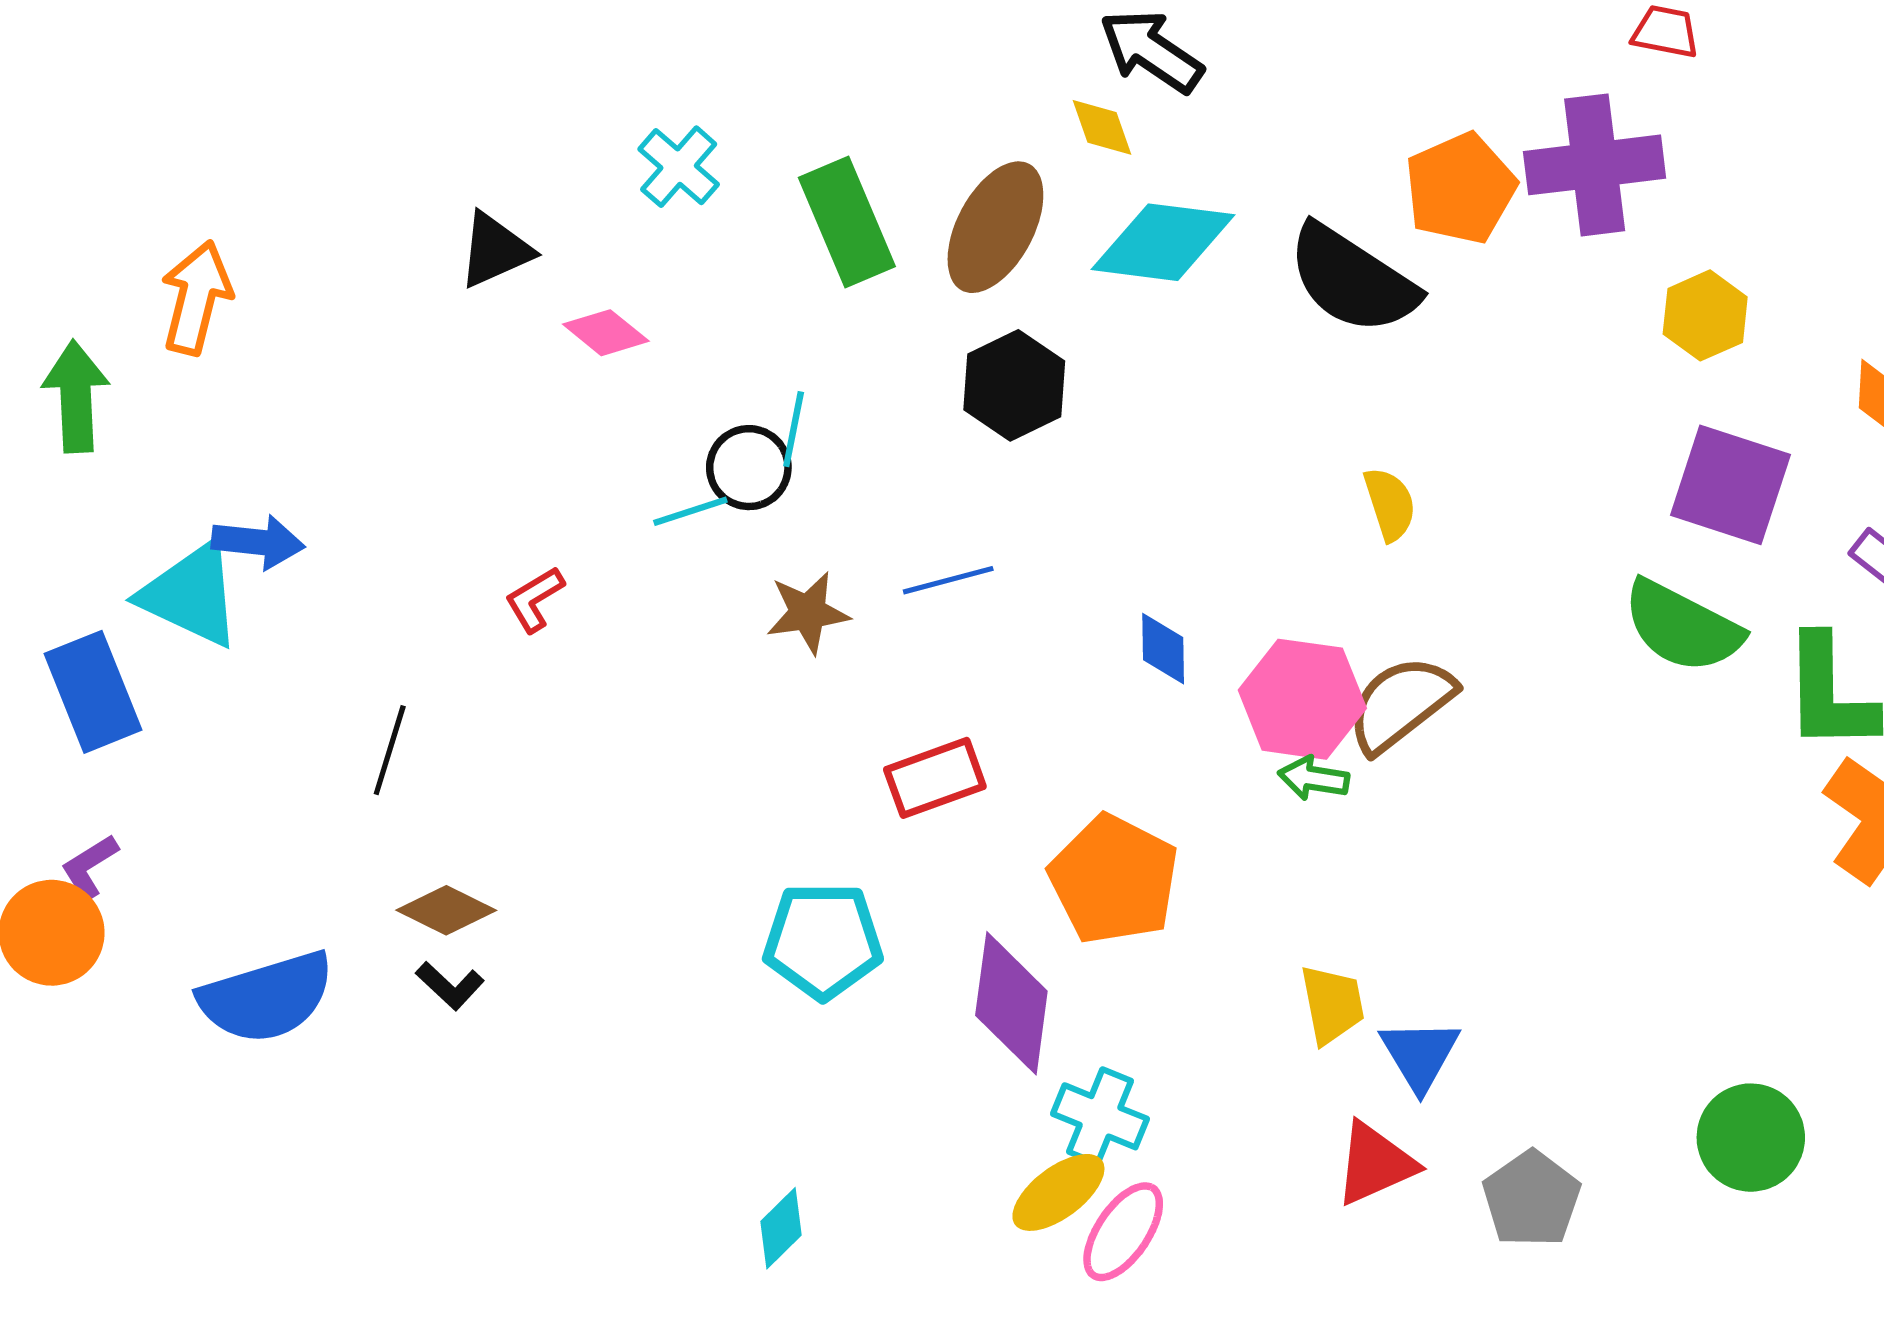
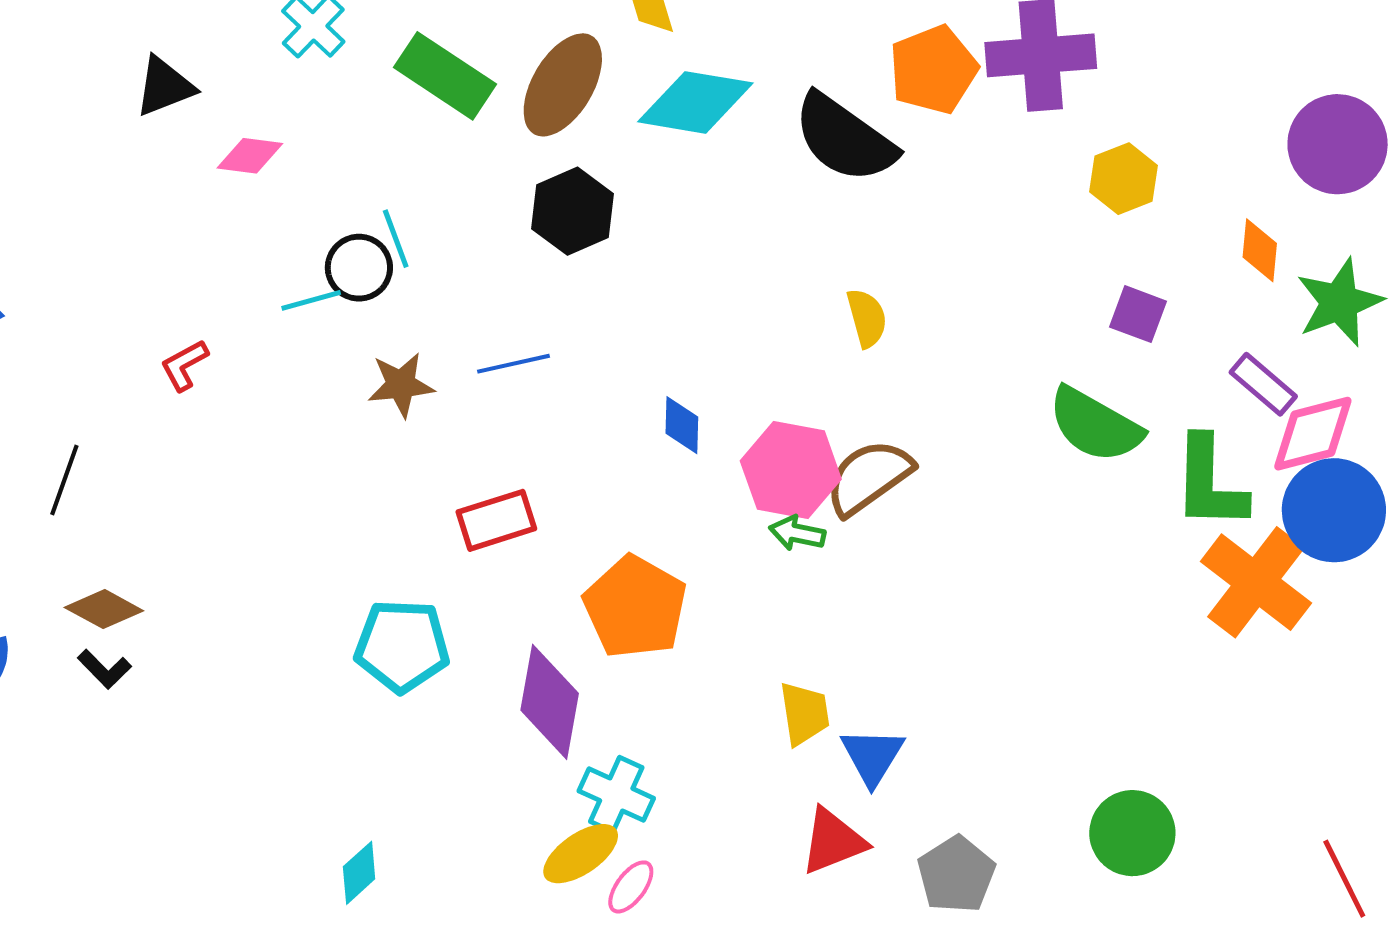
green rectangle: (847, 222) -> (445, 76), turned -36
pink diamond: (606, 333) -> (250, 156), turned -34
cyan line: (794, 429) -> (396, 239), turned -34
purple square: (1730, 485) -> (1138, 314), size x0.6
pink ellipse: (1123, 1232) -> (631, 887), size x0.7

